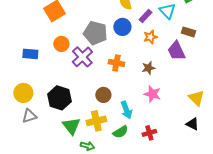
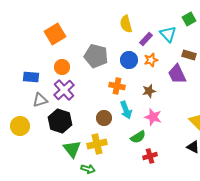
blue circle: (122, 27) -> (129, 60), moved
purple cross: (82, 57) -> (64, 90), moved
yellow circle: (23, 93) -> (20, 126), moved
cyan arrow: (126, 110) -> (126, 110), moved
gray triangle: (29, 116) -> (40, 100), moved
green semicircle: (120, 132) -> (138, 137), moved

